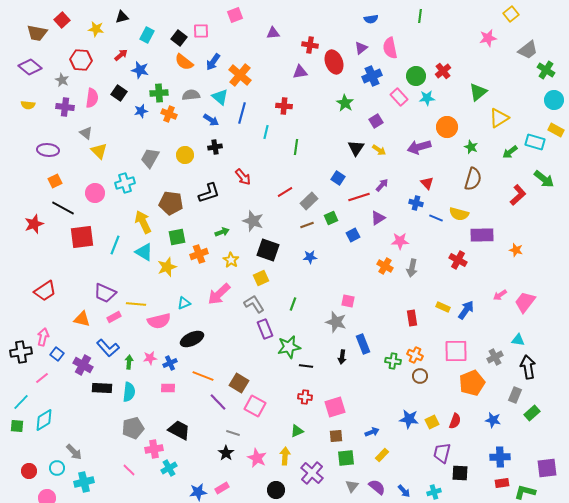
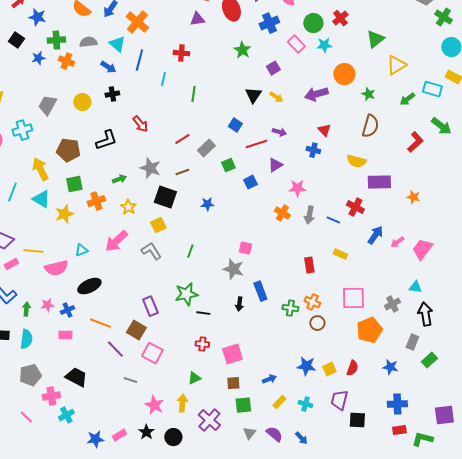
purple arrow: (382, 185) -> (279, 132), turned 64
blue line: (436, 218) -> (333, 220), moved
brown line: (307, 225) -> (182, 172), moved
blue arrow: (466, 310) -> (375, 235), moved
purple rectangle: (265, 329) -> (150, 306), moved
black star: (226, 453) -> (146, 432), moved
cyan cross: (434, 492) -> (305, 404), moved, turned 32

